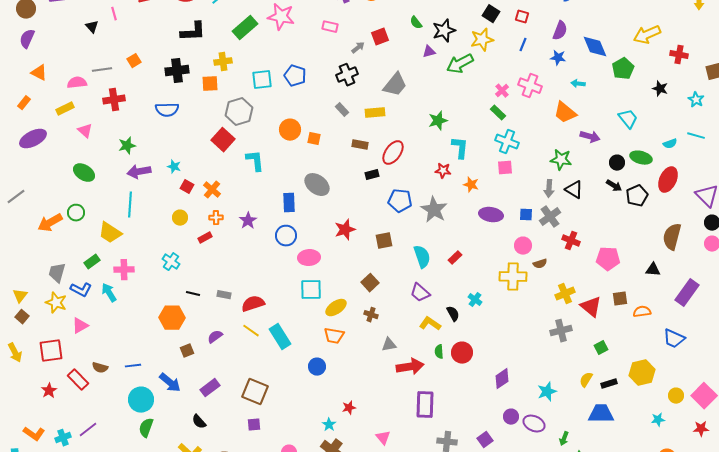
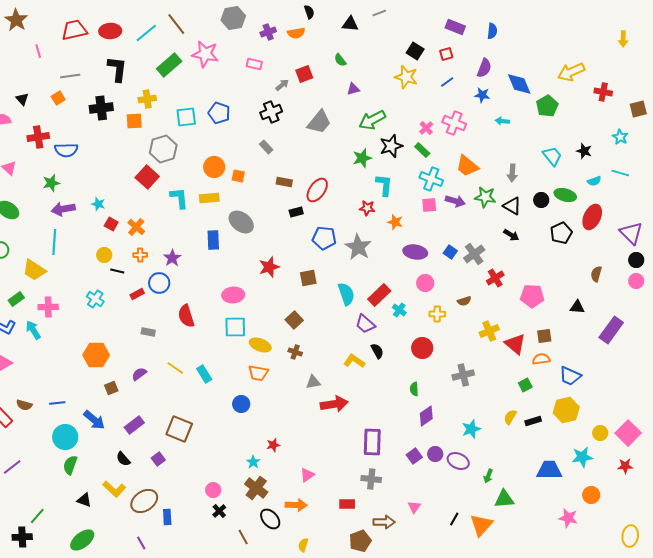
red square: (522, 17) -> (446, 54), turned -32
black triangle: (92, 27) -> (22, 99), moved
black star: (444, 31) -> (391, 146), moved
black L-shape: (193, 32) -> (117, 69), turned -80
yellow star: (482, 40) -> (406, 77), turned 30
blue line: (523, 45) -> (447, 82), turned 32
green arrow: (460, 64) -> (372, 120), moved
gray line: (102, 70) -> (70, 76), moved
black star: (660, 89) -> (584, 151), moved
blue semicircle: (167, 110) -> (66, 150), moved
yellow rectangle: (375, 113) -> (209, 198), moved
orange trapezoid: (565, 113) -> (467, 166), moved
purple arrow: (590, 137) -> (455, 201), moved
black arrow: (614, 186) -> (511, 235), moved
gray arrow: (549, 189) -> (512, 173), moved
black triangle: (574, 190) -> (512, 206), moved
blue square: (526, 215) -> (450, 252), turned 32
blue circle: (286, 236) -> (159, 283), moved
brown semicircle: (672, 237) -> (596, 274), size x0.6
red rectangle: (205, 238) -> (137, 294), moved
red cross: (571, 241) -> (495, 278), turned 36
pink circle: (523, 246) -> (425, 283), moved
red rectangle: (455, 258) -> (379, 295), size x1.6
yellow cross: (513, 277) -> (437, 314), size x0.6
purple trapezoid: (420, 293) -> (365, 324), moved
black line: (193, 294) -> (117, 271), moved
cyan cross: (475, 300) -> (399, 310), moved
red semicircle: (253, 304) -> (186, 316), moved, turned -90
yellow ellipse: (336, 308) -> (260, 345), turned 55
orange semicircle: (642, 312) -> (541, 359), moved
gray cross: (561, 331) -> (463, 375), moved
cyan rectangle: (280, 337) -> (204, 374), size x0.7
blue trapezoid: (674, 339) -> (570, 376), moved
green semicircle: (439, 352) -> (414, 389), moved
red circle: (462, 353) -> (422, 348), moved
purple rectangle: (425, 405) -> (372, 442), moved
blue trapezoid: (601, 414) -> (549, 470), moved
cyan star: (658, 420) -> (582, 457), size x1.5
purple square: (254, 425) -> (158, 459), moved, turned -32
pink triangle: (383, 438) -> (307, 475), turned 35
purple square: (485, 440) -> (414, 456), moved

